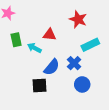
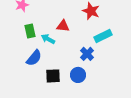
blue semicircle: (52, 67) -> (34, 58), moved
blue circle: (82, 84) -> (78, 75), moved

